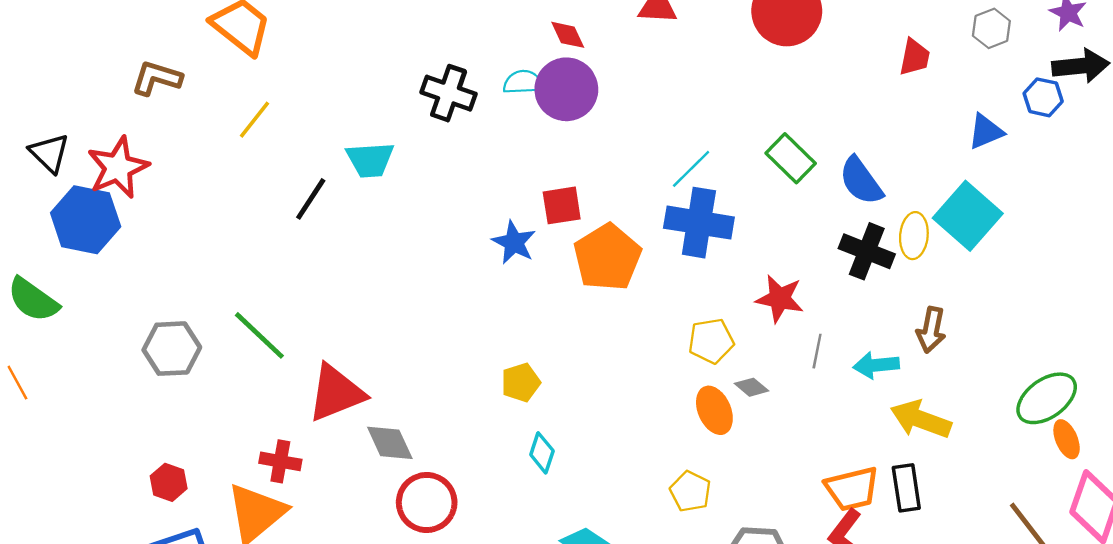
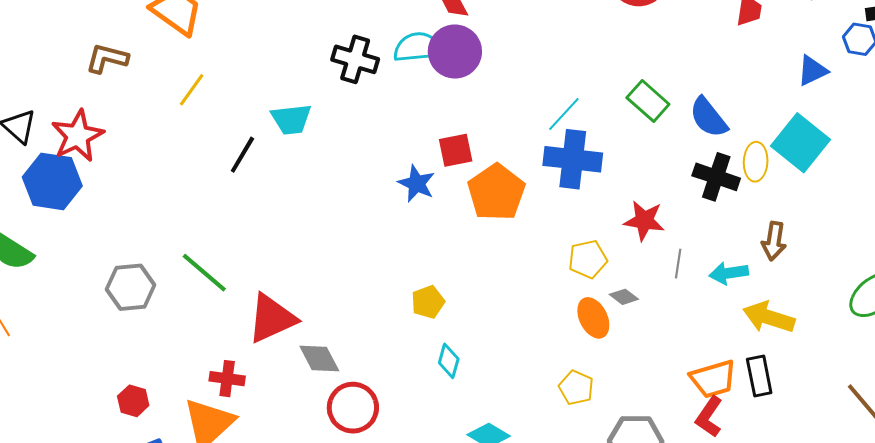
cyan semicircle: (523, 82) -> (418, 47), size x1.4

